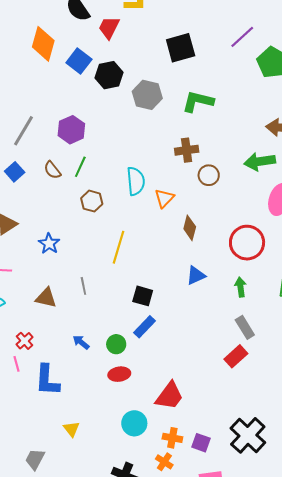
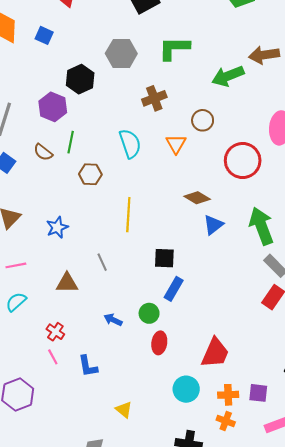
blue square: (79, 61) -> (44, 35), size x0.7
black hexagon: (109, 75) -> (80, 79), moved
brown cross: (187, 150) -> (154, 98), moved
green arrow: (260, 162) -> (228, 76), moved
orange triangle: (164, 198) -> (176, 144), moved
brown diamond: (190, 228) -> (197, 198), moved, turned -60
red circle: (247, 243) -> (243, 161), moved
blue star: (49, 244) -> (57, 227), turned 30
green arrow: (240, 287) -> (261, 226), size x1.8
red ellipse: (119, 374) -> (159, 343), turned -60
blue L-shape: (47, 380) -> (88, 366), size x0.7

